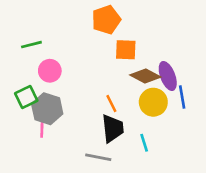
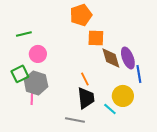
brown diamond: (145, 76) -> (111, 58), turned 45
yellow circle: (153, 102) -> (123, 96), moved
cyan line: (144, 143) -> (110, 109), turned -32

